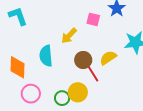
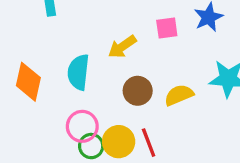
pink square: (93, 19) -> (167, 28), turned -32
red line: (93, 74) -> (149, 143), moved
pink circle: (31, 94) -> (82, 126), moved

